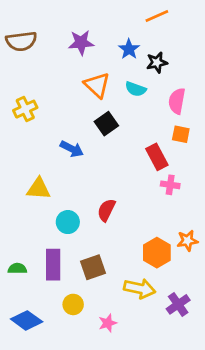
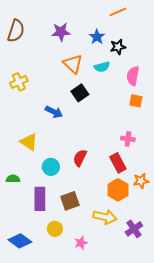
brown semicircle: (21, 41) -> (16, 31), turned -65
cyan semicircle: (136, 89) -> (102, 67), turned -35
red rectangle: (157, 157) -> (118, 163), moved
yellow triangle: (39, 189) -> (29, 142), turned 30
green semicircle: (17, 269) -> (13, 179), moved

